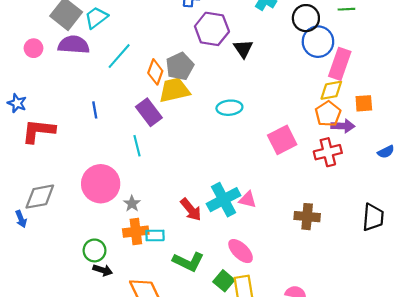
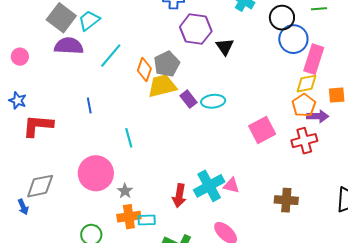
pink circle: (34, 48) -> (20, 57), moved
purple rectangle: (149, 112) -> (188, 99), moved, size x0.7
red arrow: (191, 210) -> (179, 196), turned 50

